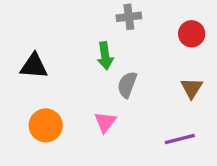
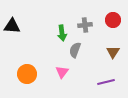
gray cross: (129, 17) -> (85, 25), moved
black triangle: (34, 66) -> (12, 26), moved

